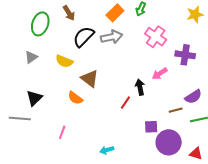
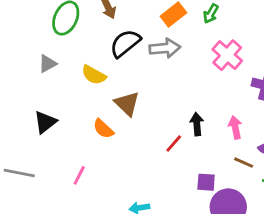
pink arrow: (160, 74) -> (235, 127), moved, turned 105
brown line: (176, 110) -> (244, 163), turned 32
gray line: (20, 118) -> (19, 173), moved

